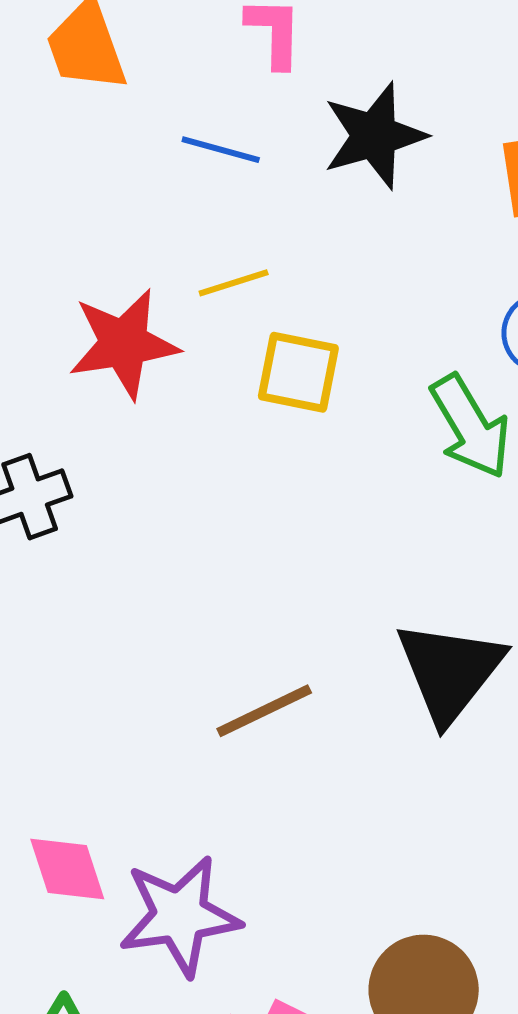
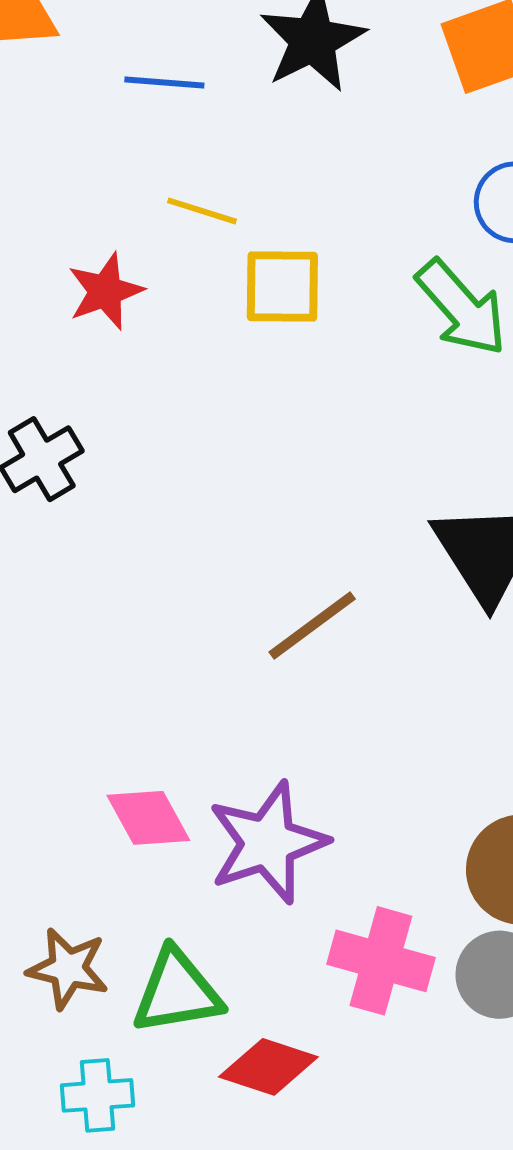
yellow line: (234, 283) -> (202, 211), turned 46
red star: (124, 344) -> (105, 291), size x0.7

